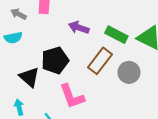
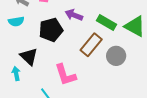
black pentagon: (55, 60) -> (51, 30), moved
cyan arrow: (19, 107) -> (16, 74), moved

